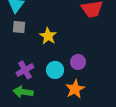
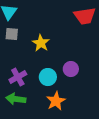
orange star: (75, 89) -> (56, 101), moved

